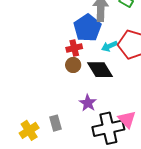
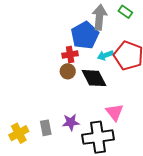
purple star: (88, 103) -> (71, 122), moved, turned 30
pink triangle: (127, 119) -> (115, 112), moved

